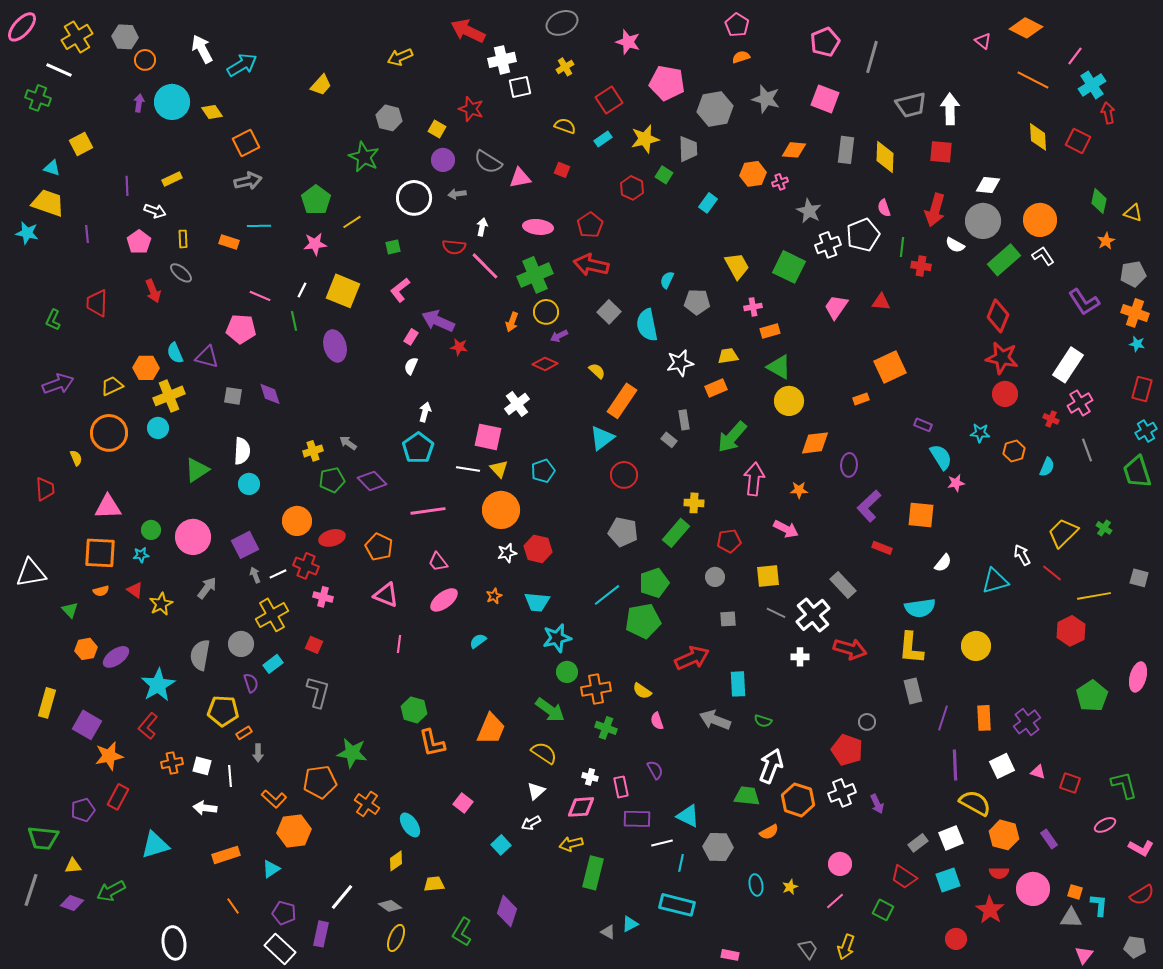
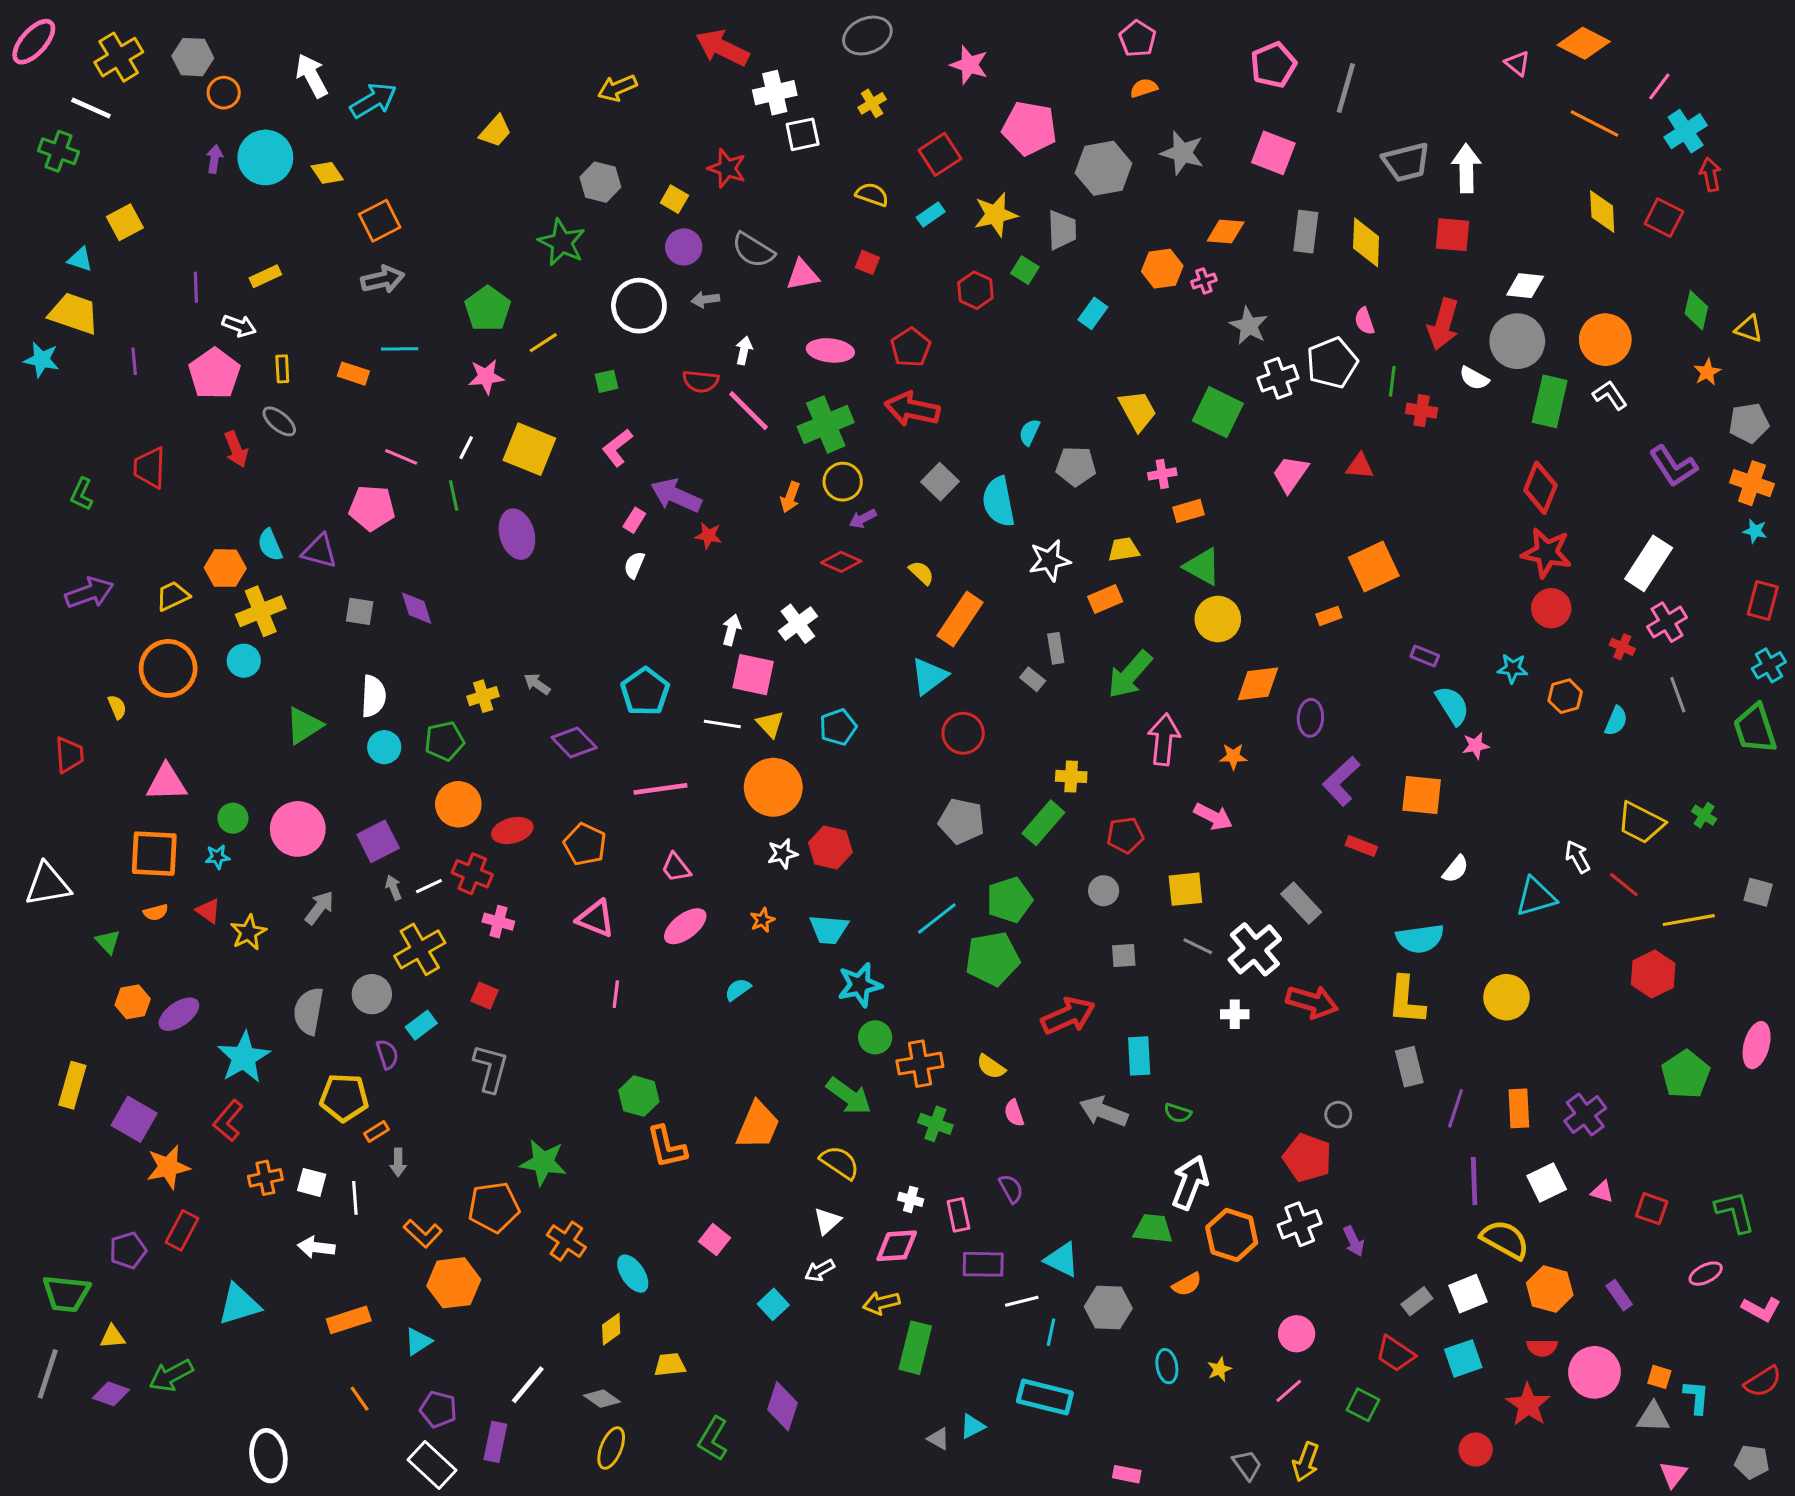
pink pentagon: (139, 242) -> (214, 374), size x1.4
green rectangle: (1004, 260) -> (1550, 401), turned -36
white arrow: (425, 412) -> (732, 630), moved
green pentagon: (332, 480) -> (444, 741), moved
yellow trapezoid: (1063, 533) -> (1641, 823), turned -108

